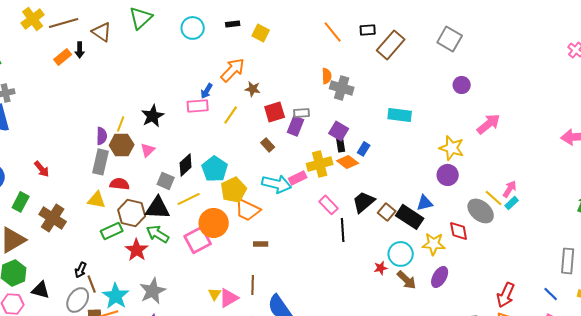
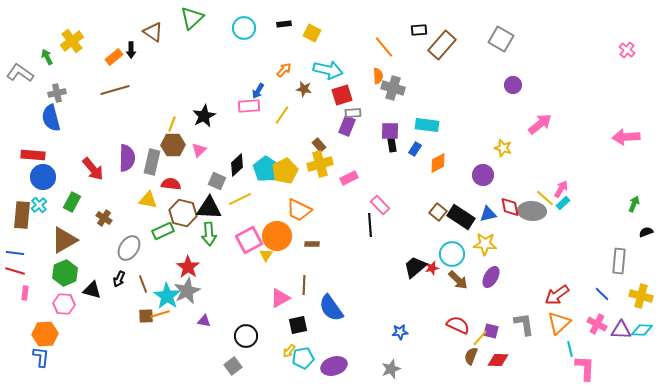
yellow cross: (33, 19) -> (72, 41), moved
brown line: (64, 23) -> (115, 90), moved
orange line: (333, 32) -> (384, 47), moved
orange arrow: (233, 70) -> (284, 70), size x0.6
red square: (275, 112) -> (342, 95), moved
cyan rectangle: (400, 115) -> (427, 125), moved
purple square: (339, 131) -> (390, 131), turned -30
purple semicircle: (102, 136) -> (127, 158), moved, size x1.5
yellow star: (452, 148) -> (503, 148), size x0.7
orange diamond: (348, 162) -> (438, 163), moved, turned -65
yellow cross: (320, 164) -> (320, 164), moved
red arrow: (42, 169) -> (93, 169), size x1.4
purple circle: (448, 175) -> (483, 175), moved
cyan arrow: (277, 184) -> (328, 70), moved
yellow pentagon: (234, 190) -> (285, 171), moved
black trapezoid: (364, 202) -> (415, 267), moved
blue triangle: (425, 203) -> (488, 214), moved
gray ellipse: (481, 211) -> (532, 211), turned -36
brown cross: (53, 218) -> (104, 218), size x0.6
orange circle: (214, 223) -> (277, 236), moved
black line: (343, 230) -> (370, 225), moved
red diamond: (459, 231) -> (510, 207), moved
green arrow: (158, 234) -> (209, 234), turned -125
red star: (137, 250) -> (188, 267), moved
black arrow: (81, 270) -> (119, 279), moved
gray star: (153, 291) -> (187, 291), moved
yellow triangle: (215, 294) -> (266, 255), moved
red arrow: (506, 295) -> (557, 295), turned 30
gray ellipse: (78, 300) -> (129, 248), moved

